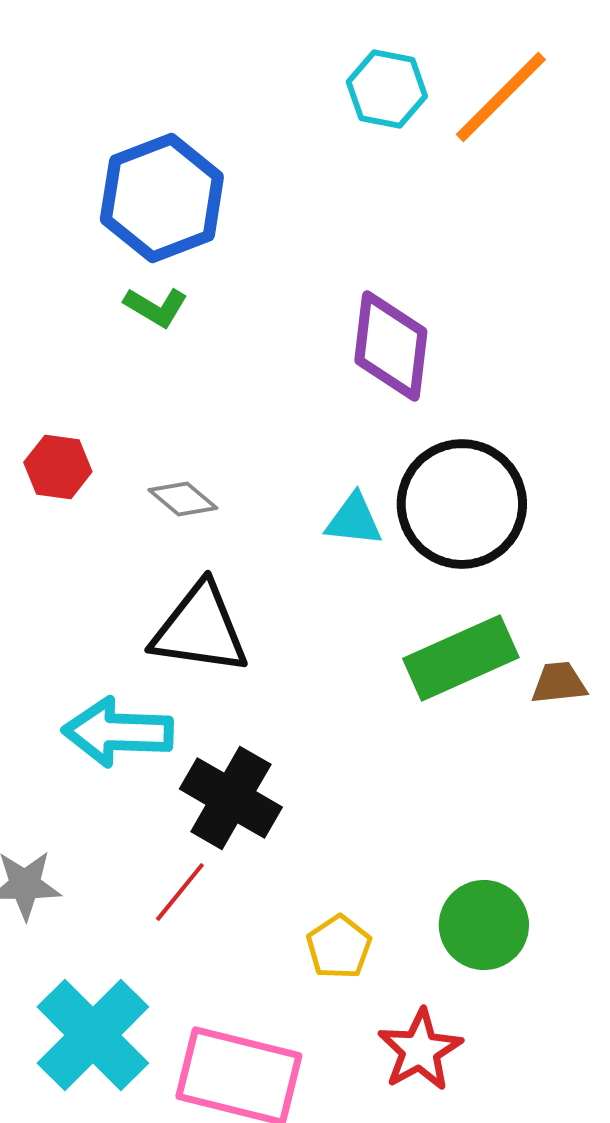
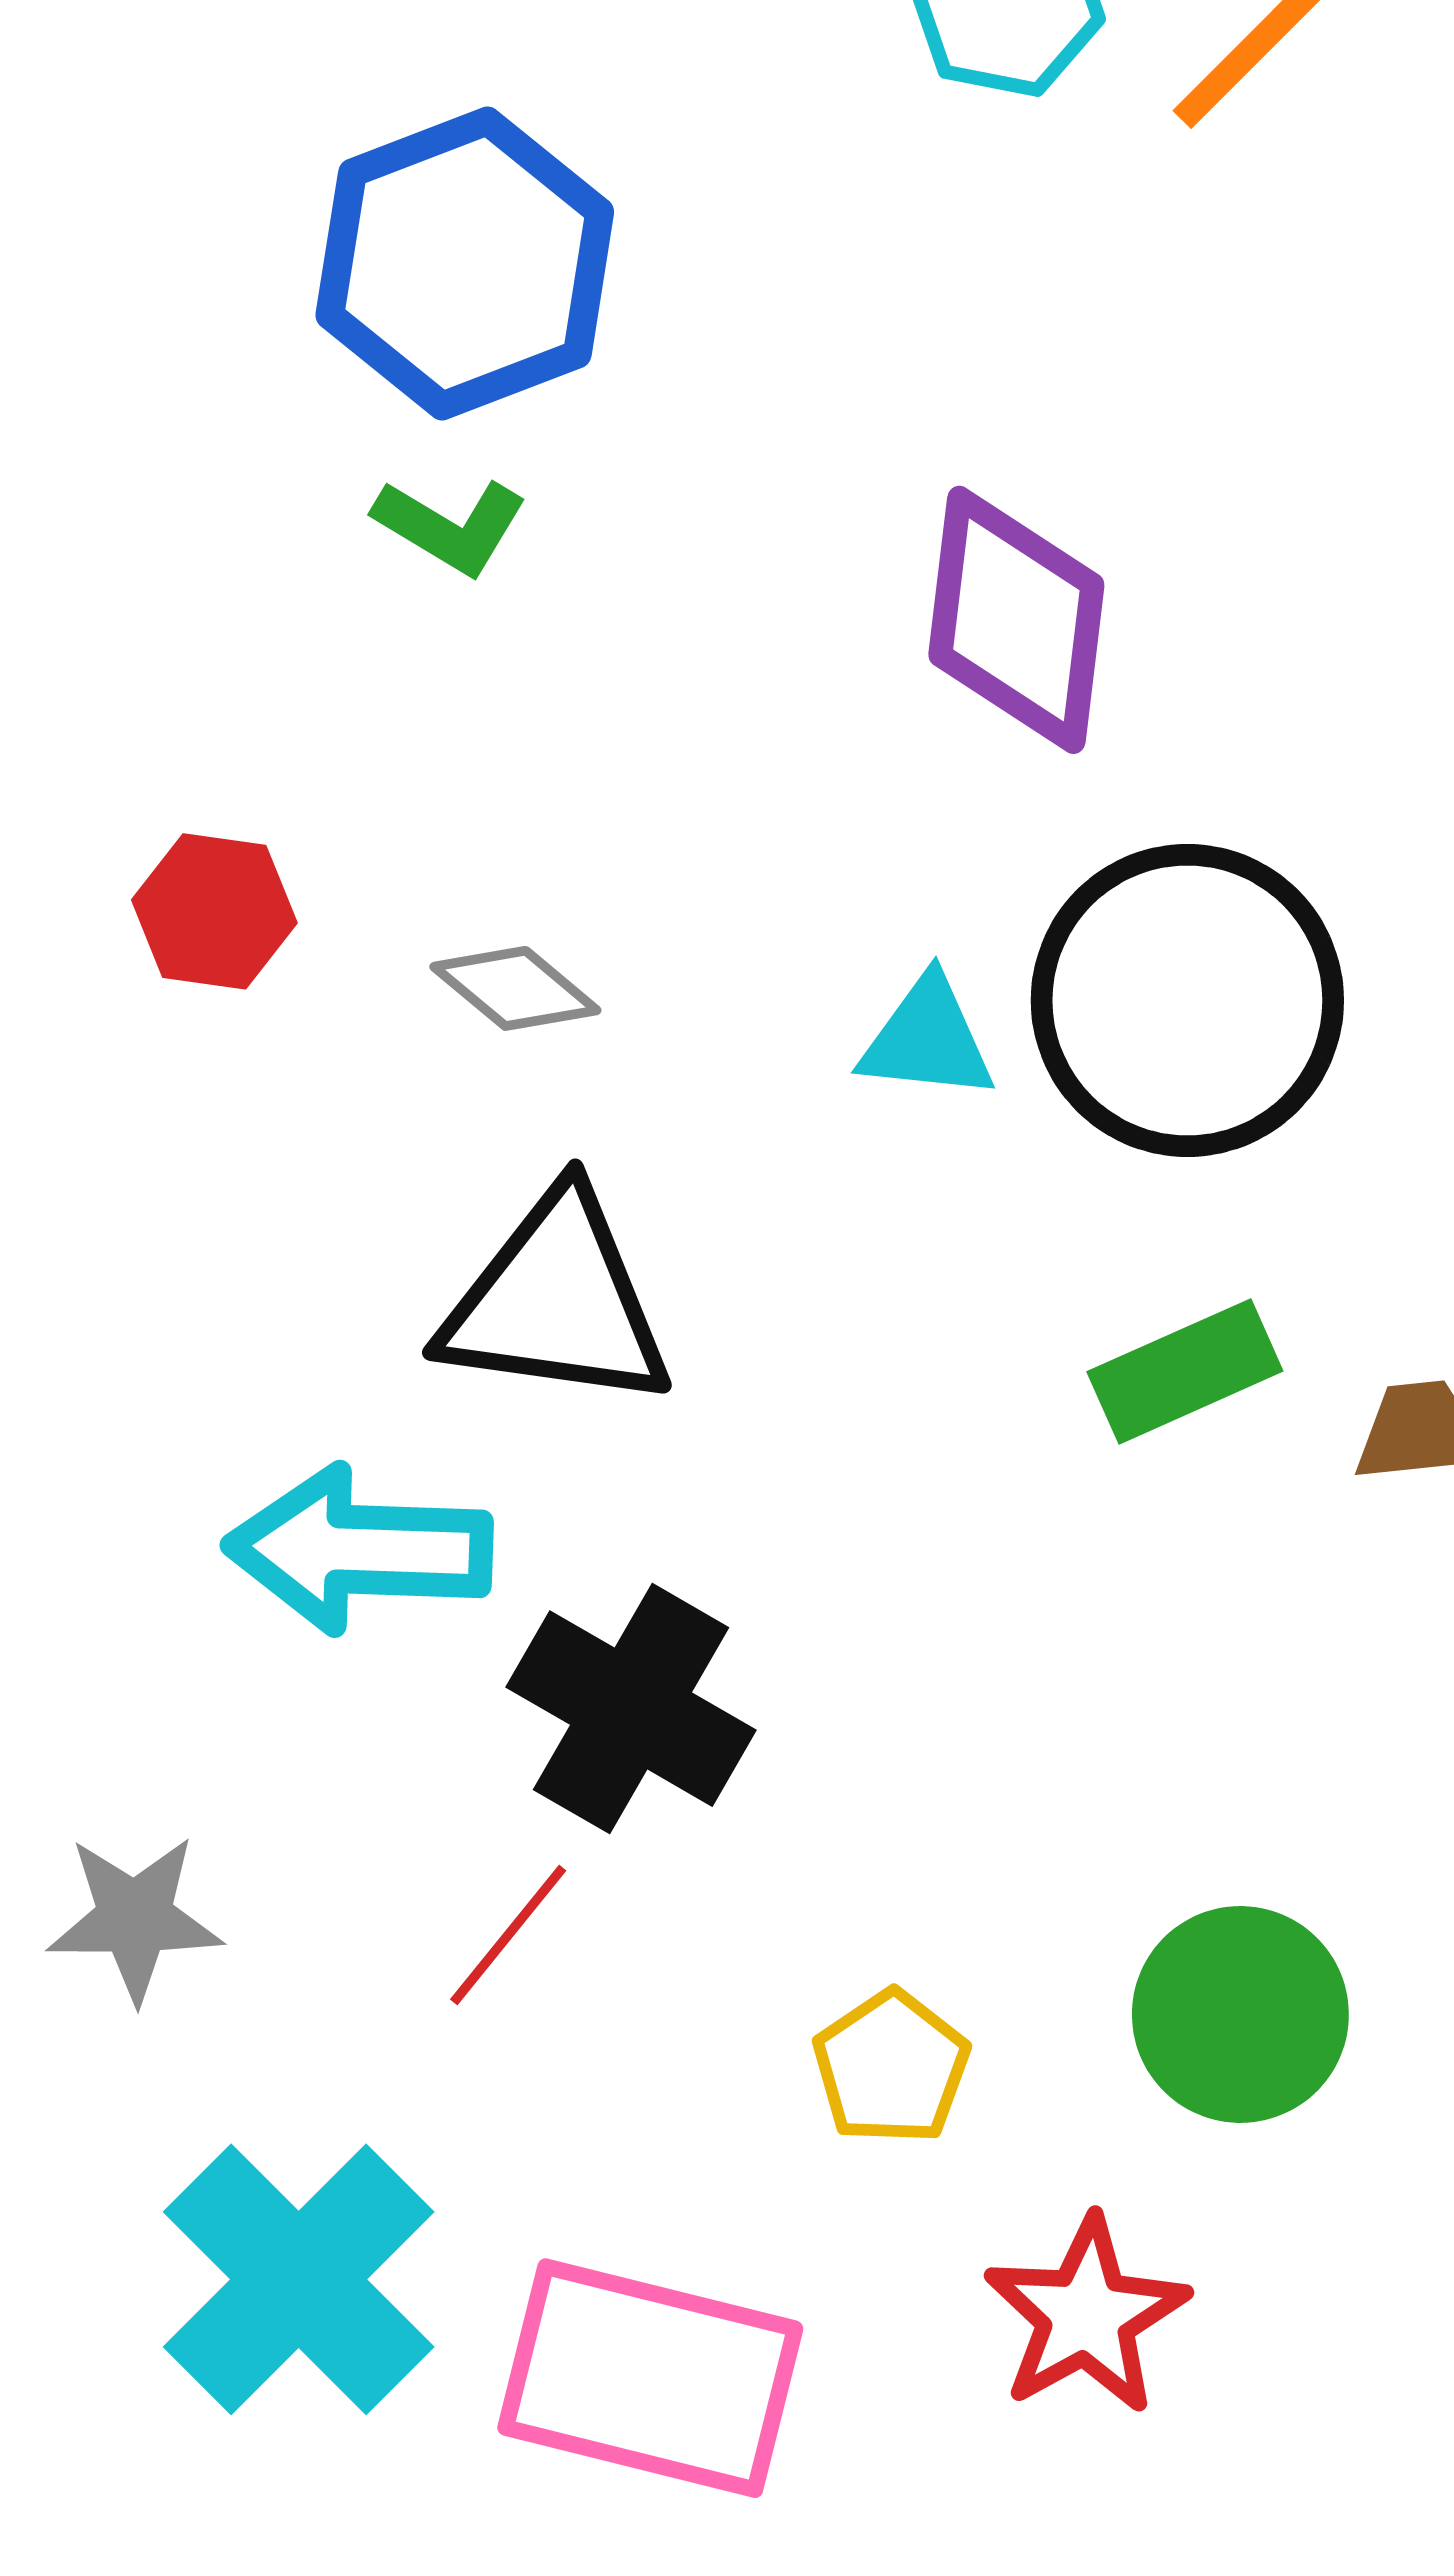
green rectangle: (461, 658) -> (1185, 1371), size x0.7

